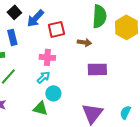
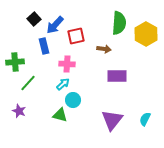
blue rectangle: (12, 37) -> (44, 46), moved

